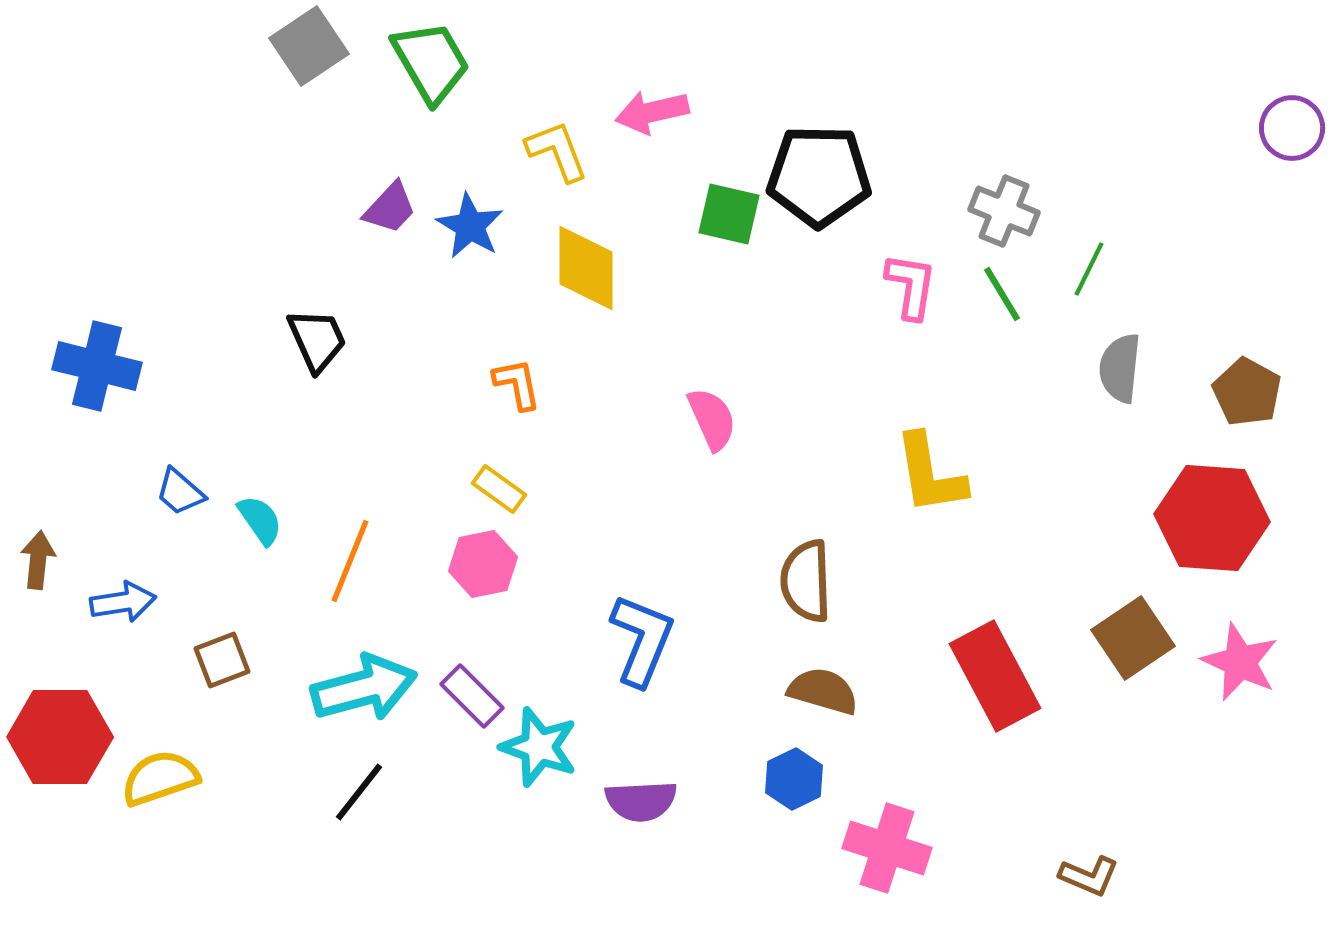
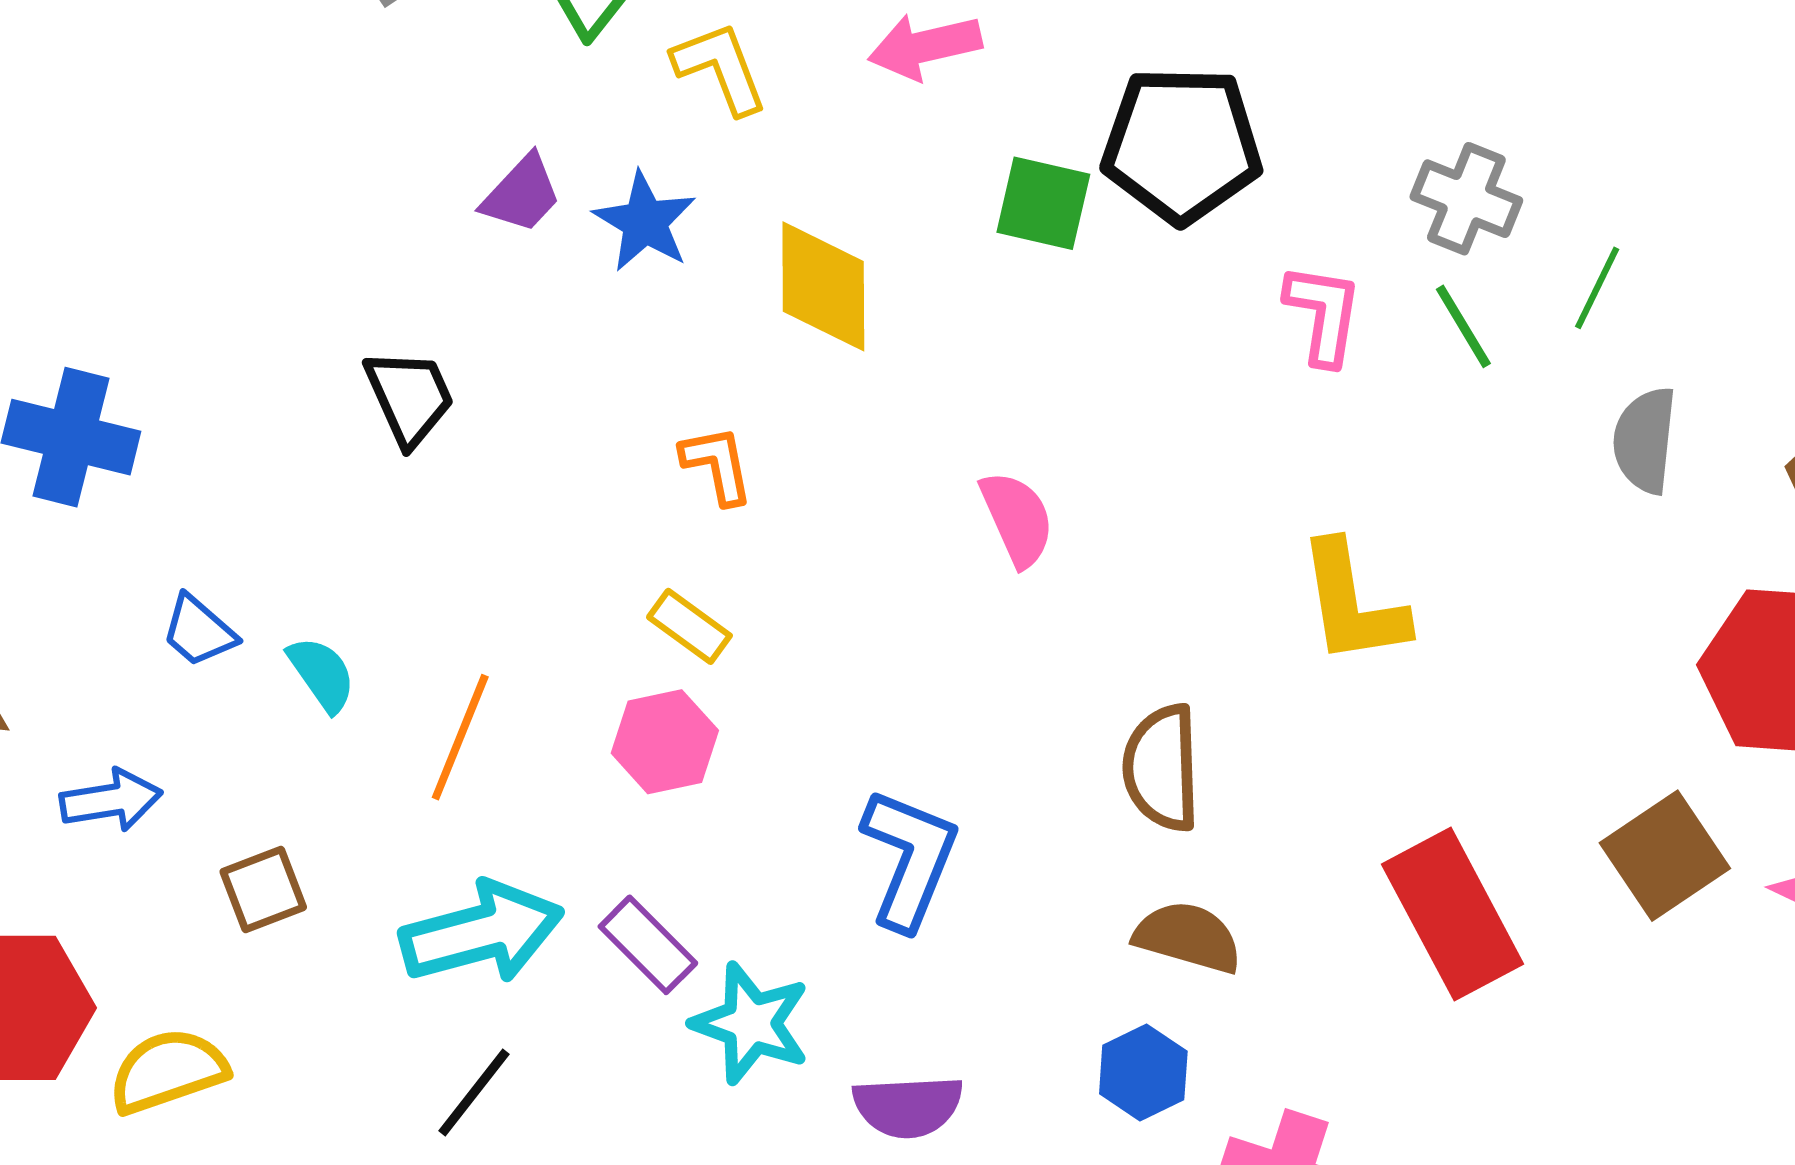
yellow L-shape: (557, 151) -> (720, 68), moved

